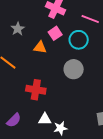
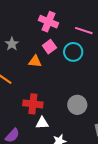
gray circle: (74, 69) -> (77, 105), moved
white triangle: (45, 119) -> (42, 123), moved

